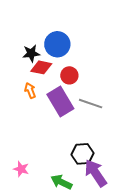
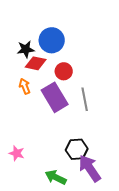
gray line: (91, 104) -> (85, 99), turned 60
pink star: (21, 169) -> (17, 153), moved

